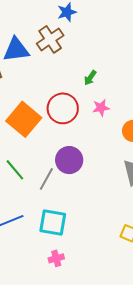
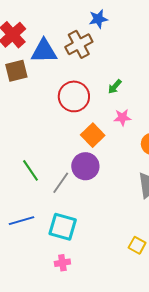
red circle: (63, 108) -> (74, 96), moved
orange square: (24, 119) -> (93, 135), moved, size x0.7

